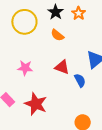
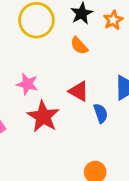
red star: (36, 104) -> (43, 117), moved

